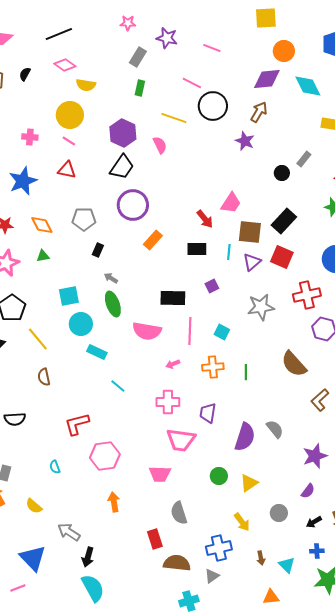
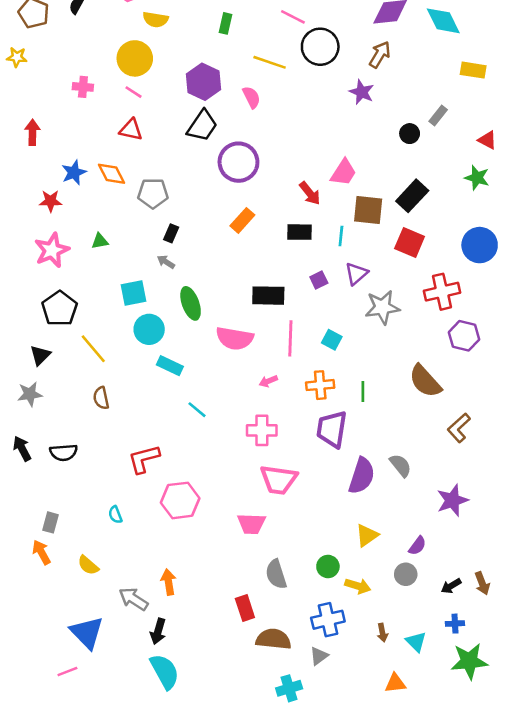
blue star: (23, 181) -> (74, 172), moved, size x0.7
purple circle: (133, 205) -> (238, 162), moved
orange diamond: (42, 225) -> (111, 174), moved
purple triangle: (252, 262) -> (356, 274), moved
gray arrow: (111, 278) -> (166, 262), moved
purple trapezoid: (208, 413) -> (332, 429), moved, size x1.4
green circle: (219, 476) -> (328, 567), moved
purple semicircle: (308, 491) -> (417, 546), moved
orange arrow: (114, 502) -> (169, 582), moved
yellow arrow: (242, 522) -> (358, 586), turned -36

